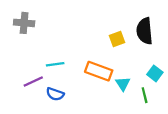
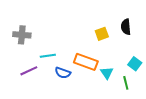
gray cross: (24, 23) -> (22, 35), moved
black semicircle: (145, 31) -> (126, 27), size x0.7
blue semicircle: (55, 94) -> (63, 73), moved

